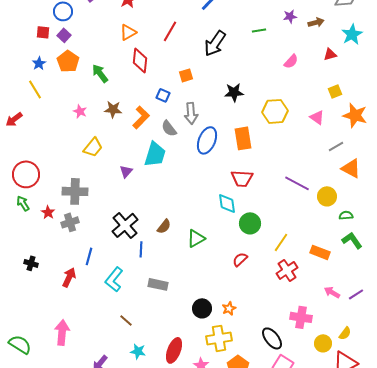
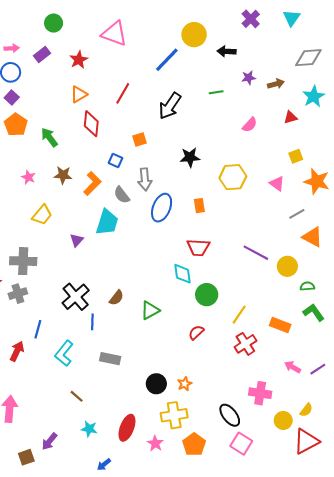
orange rectangle: (243, 138) -> (199, 206), size x0.6

